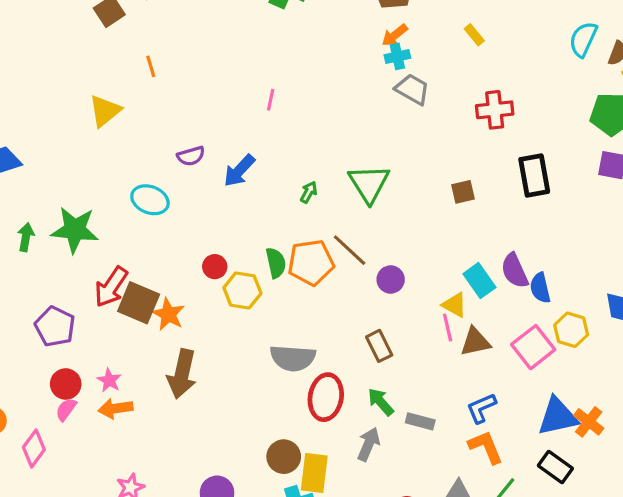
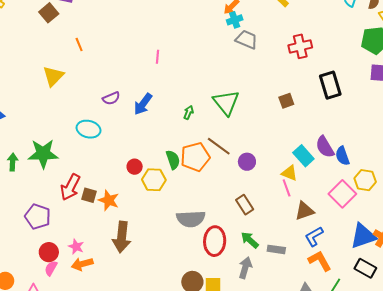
brown square: (139, 303) -> (89, 195), size x0.6
brown triangle: (475, 342) -> (304, 211), moved

